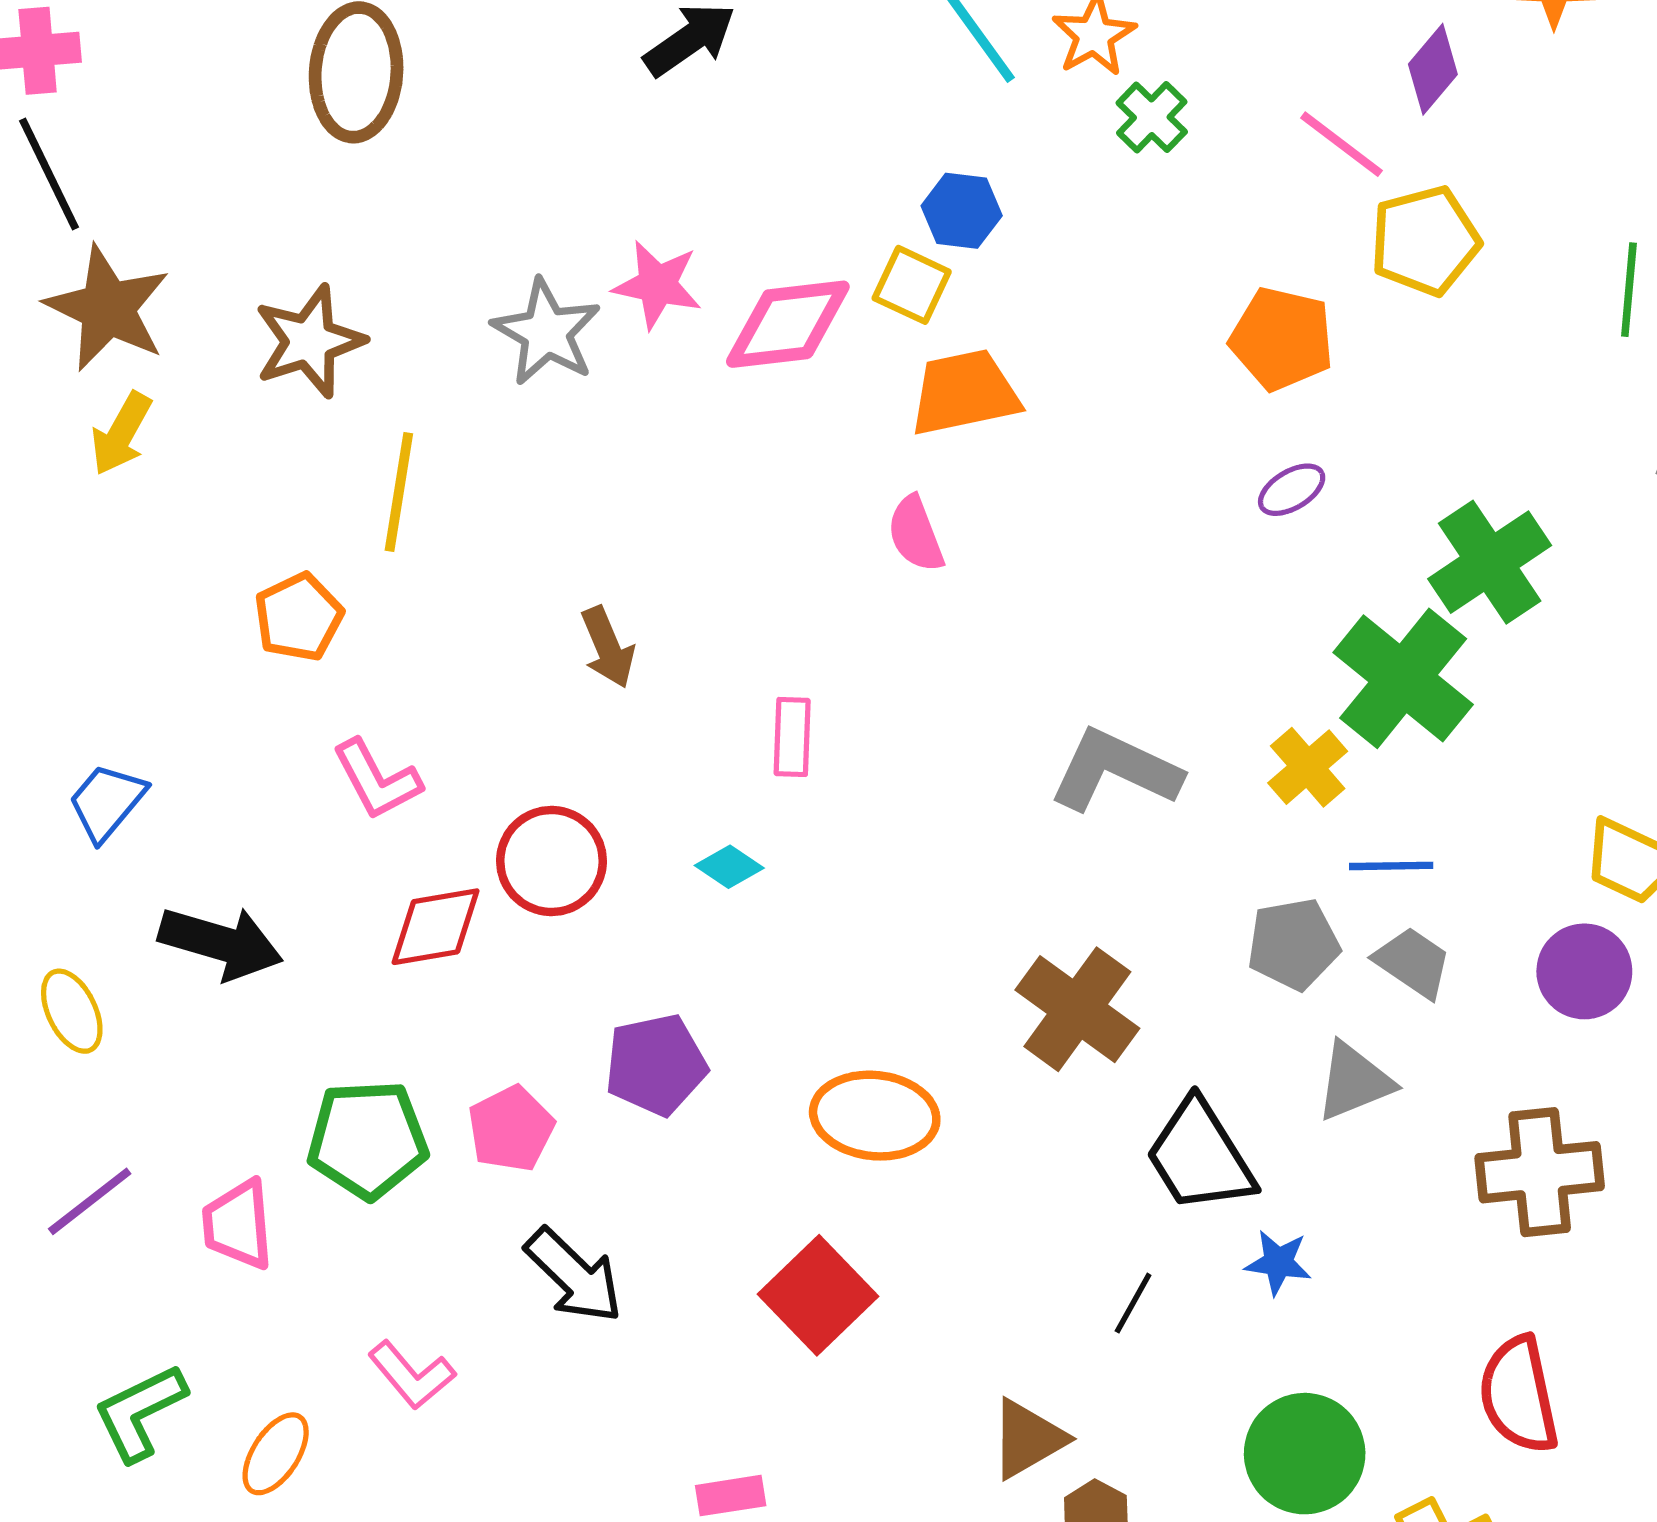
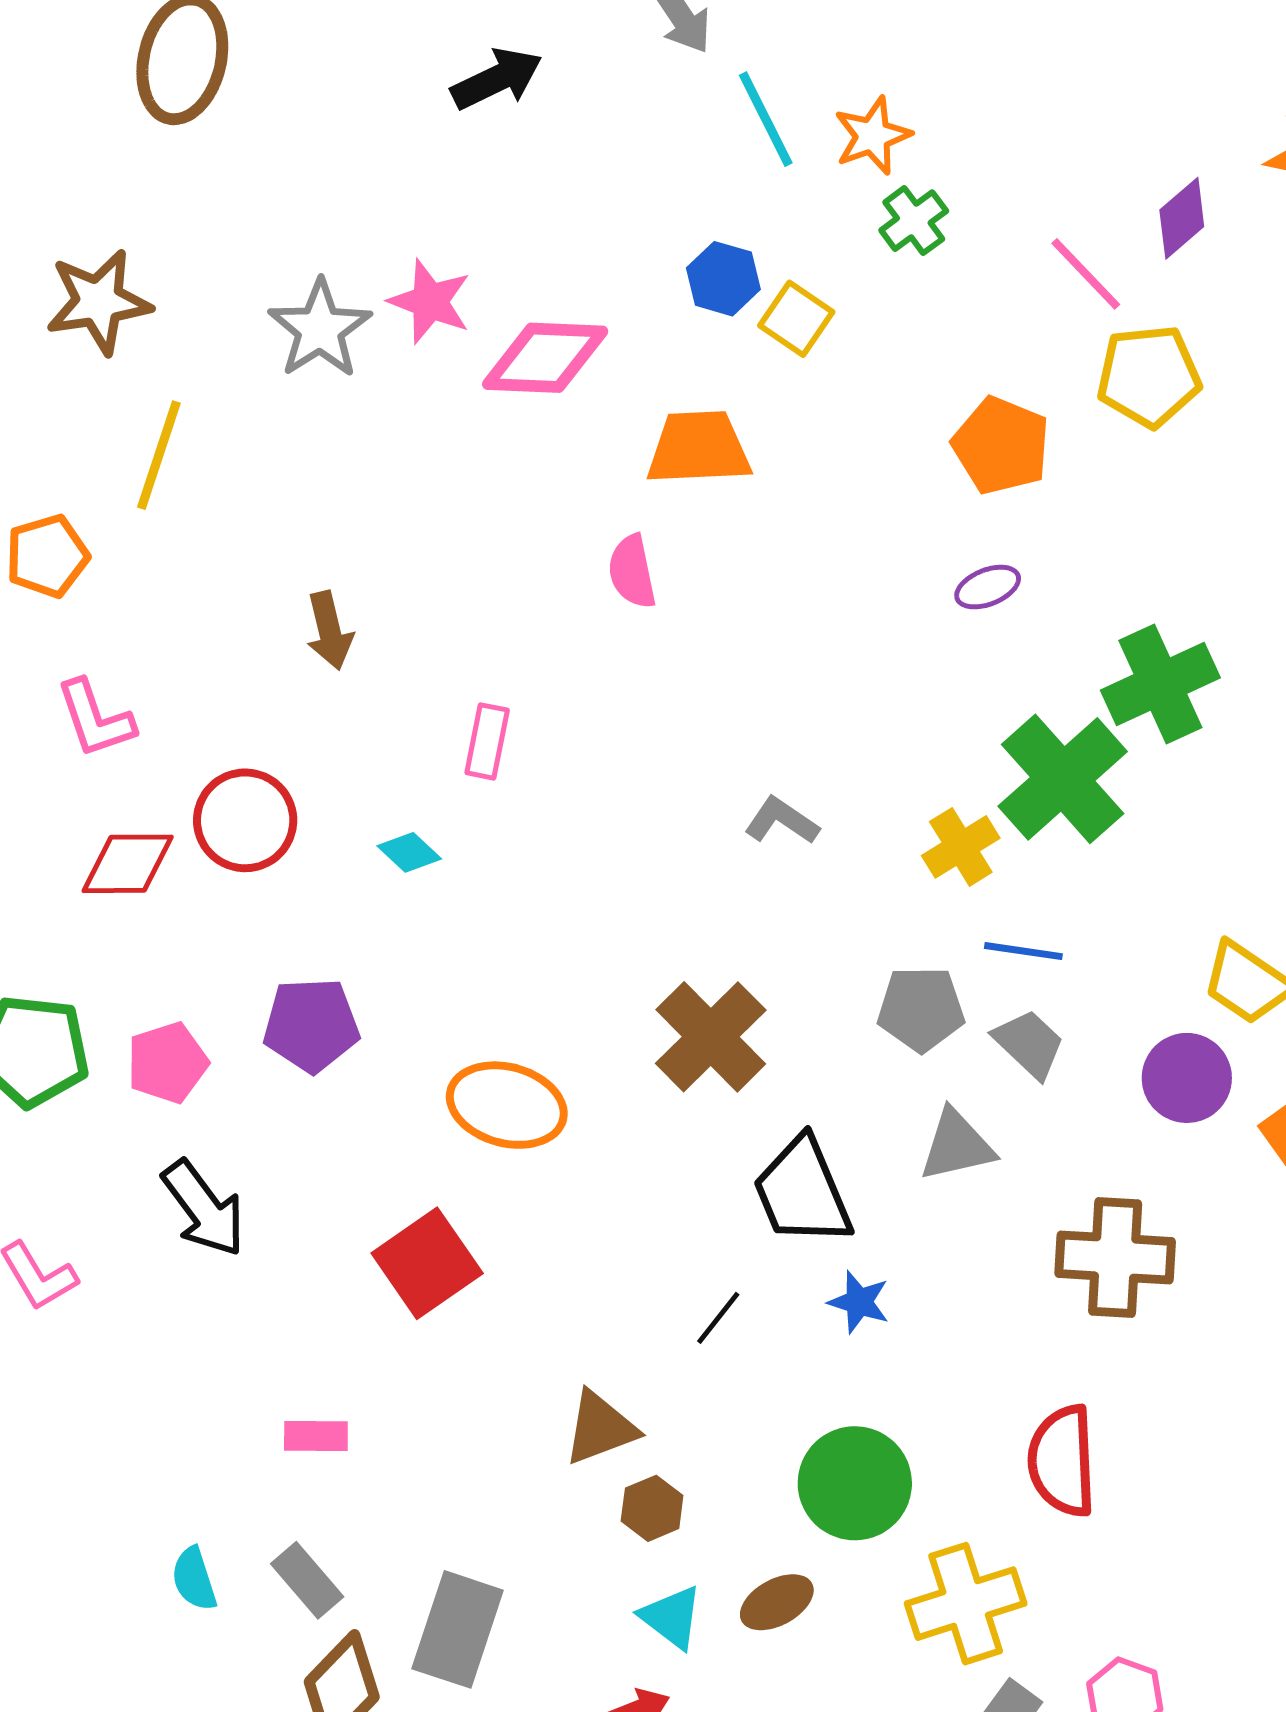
yellow square: (912, 285) -> (796, 319), moved
gray L-shape: (1115, 770) -> (782, 821), size x0.6

